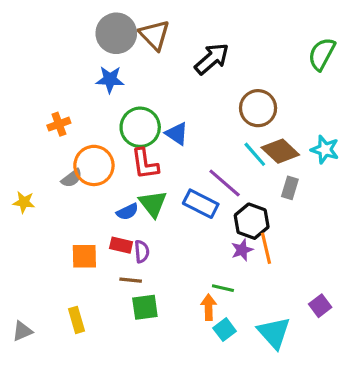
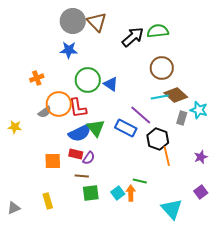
green semicircle: (322, 54) -> (158, 31), moved, turned 55
cyan star: (325, 150) -> (199, 110), moved
cyan line: (255, 154) -> (160, 97), turned -60
red L-shape: (145, 164) -> (78, 108), moved
blue semicircle: (127, 212) -> (80, 133), size x1.6
purple star: (242, 250) -> (201, 157), moved
purple semicircle: (142, 251) -> (89, 158), turned 40
cyan square: (225, 330) -> (118, 193), moved

